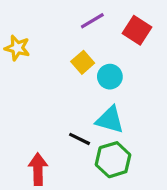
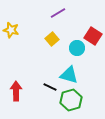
red square: (137, 30) -> (93, 36), moved
cyan circle: (110, 77) -> (77, 48), moved
red arrow: (38, 169) -> (16, 91), moved

